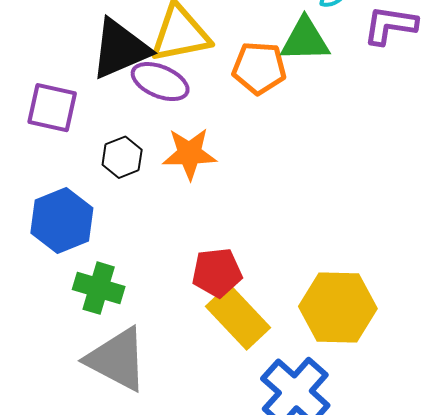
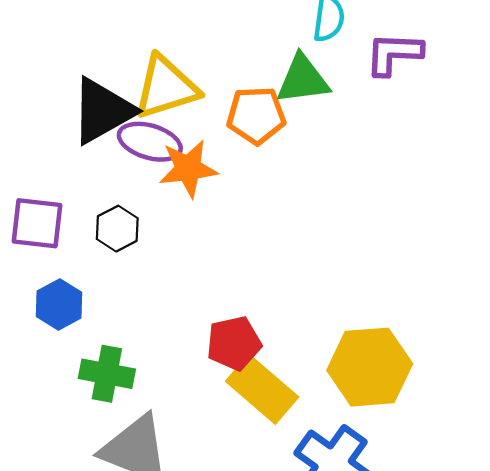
purple square: (52, 108) -> (37, 223), moved
orange star: (189, 154) -> (188, 169), moved
blue hexagon: (62, 221) -> (59, 304), size x0.7

